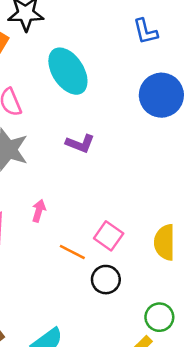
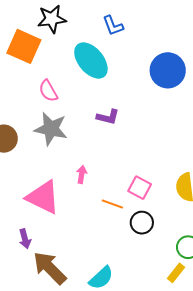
blue L-shape: (145, 31) -> (113, 26), moved

